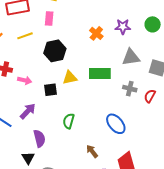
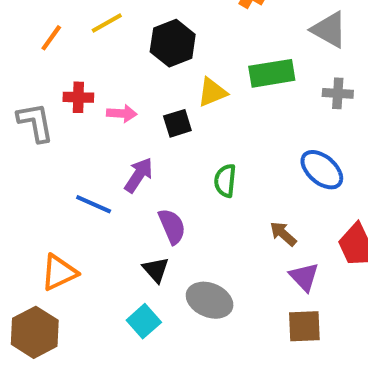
gray triangle: (131, 57) -> (329, 30), turned 48

